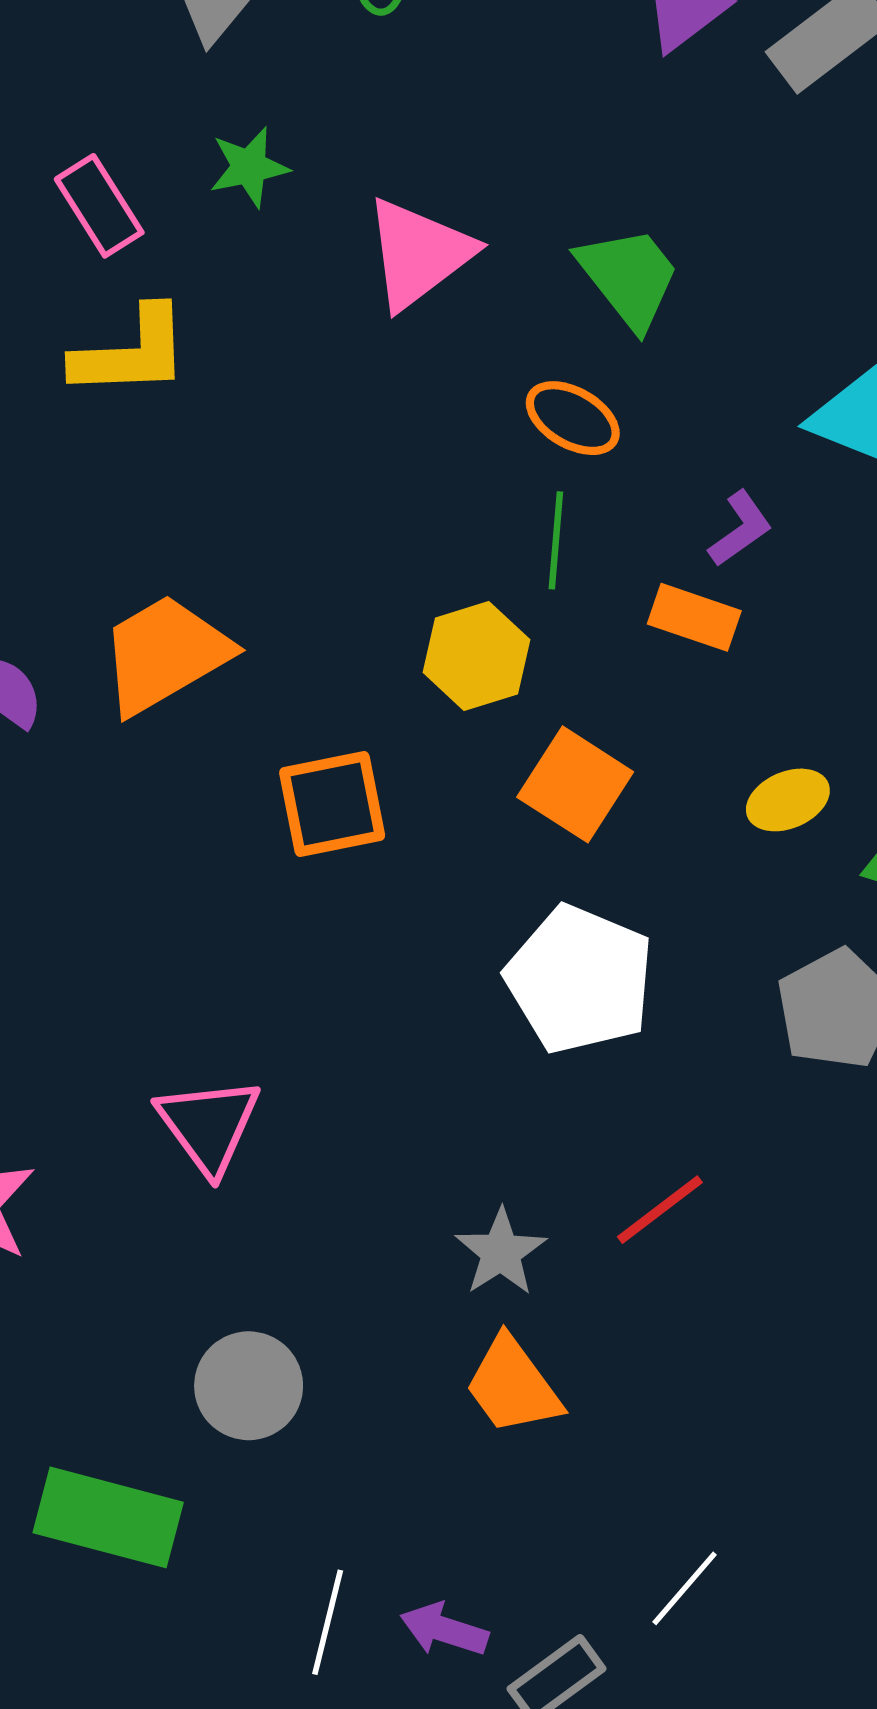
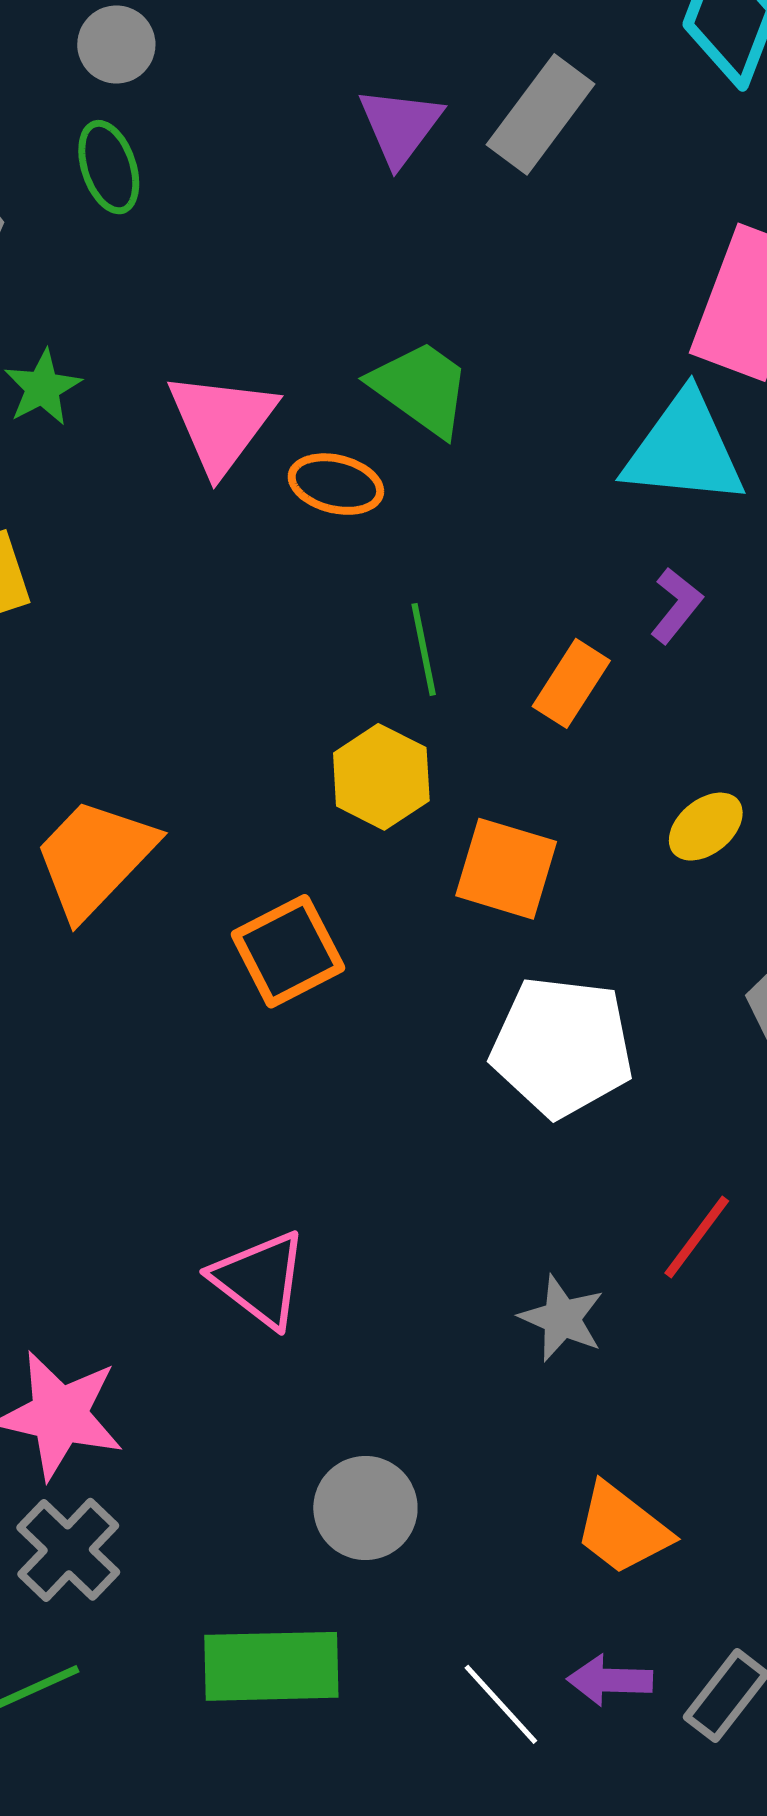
orange ellipse: (573, 418) -> (336, 484), moved
purple L-shape: (740, 529) -> (676, 605), moved
orange rectangle: (694, 617) -> (571, 683), turned -60
orange trapezoid: (513, 1386) -> (622, 1529), moved
white line: (328, 1622) -> (501, 1704), turned -40

